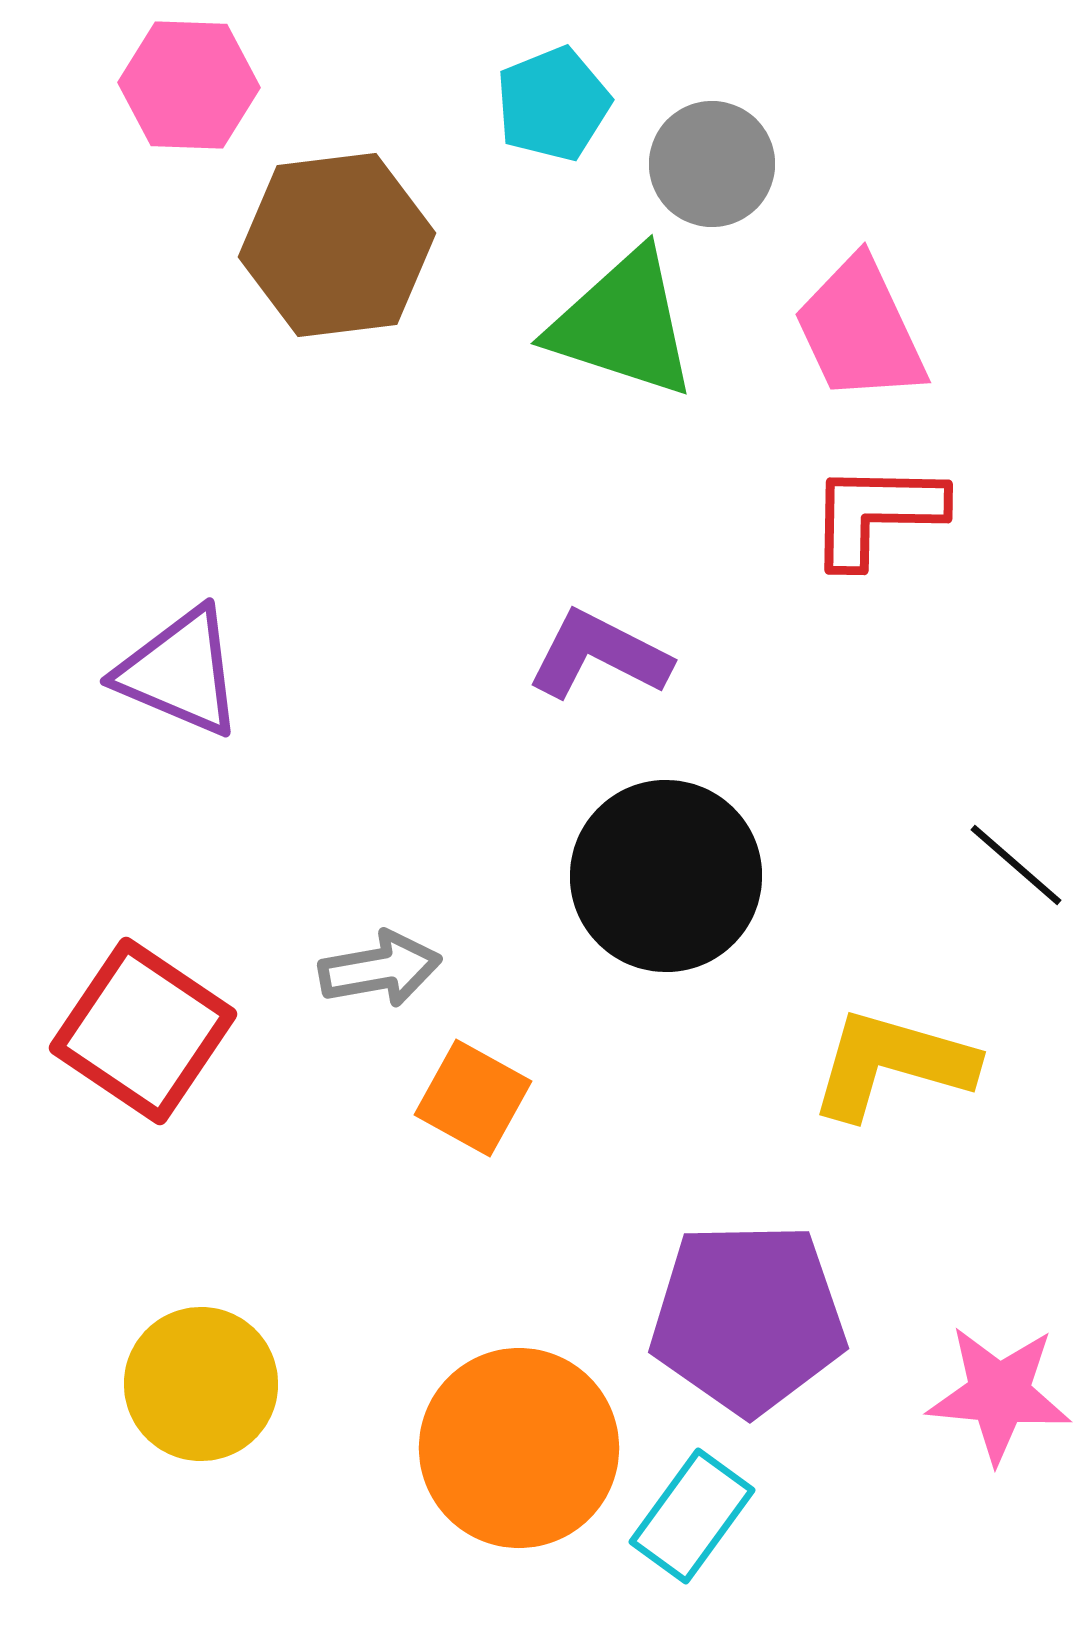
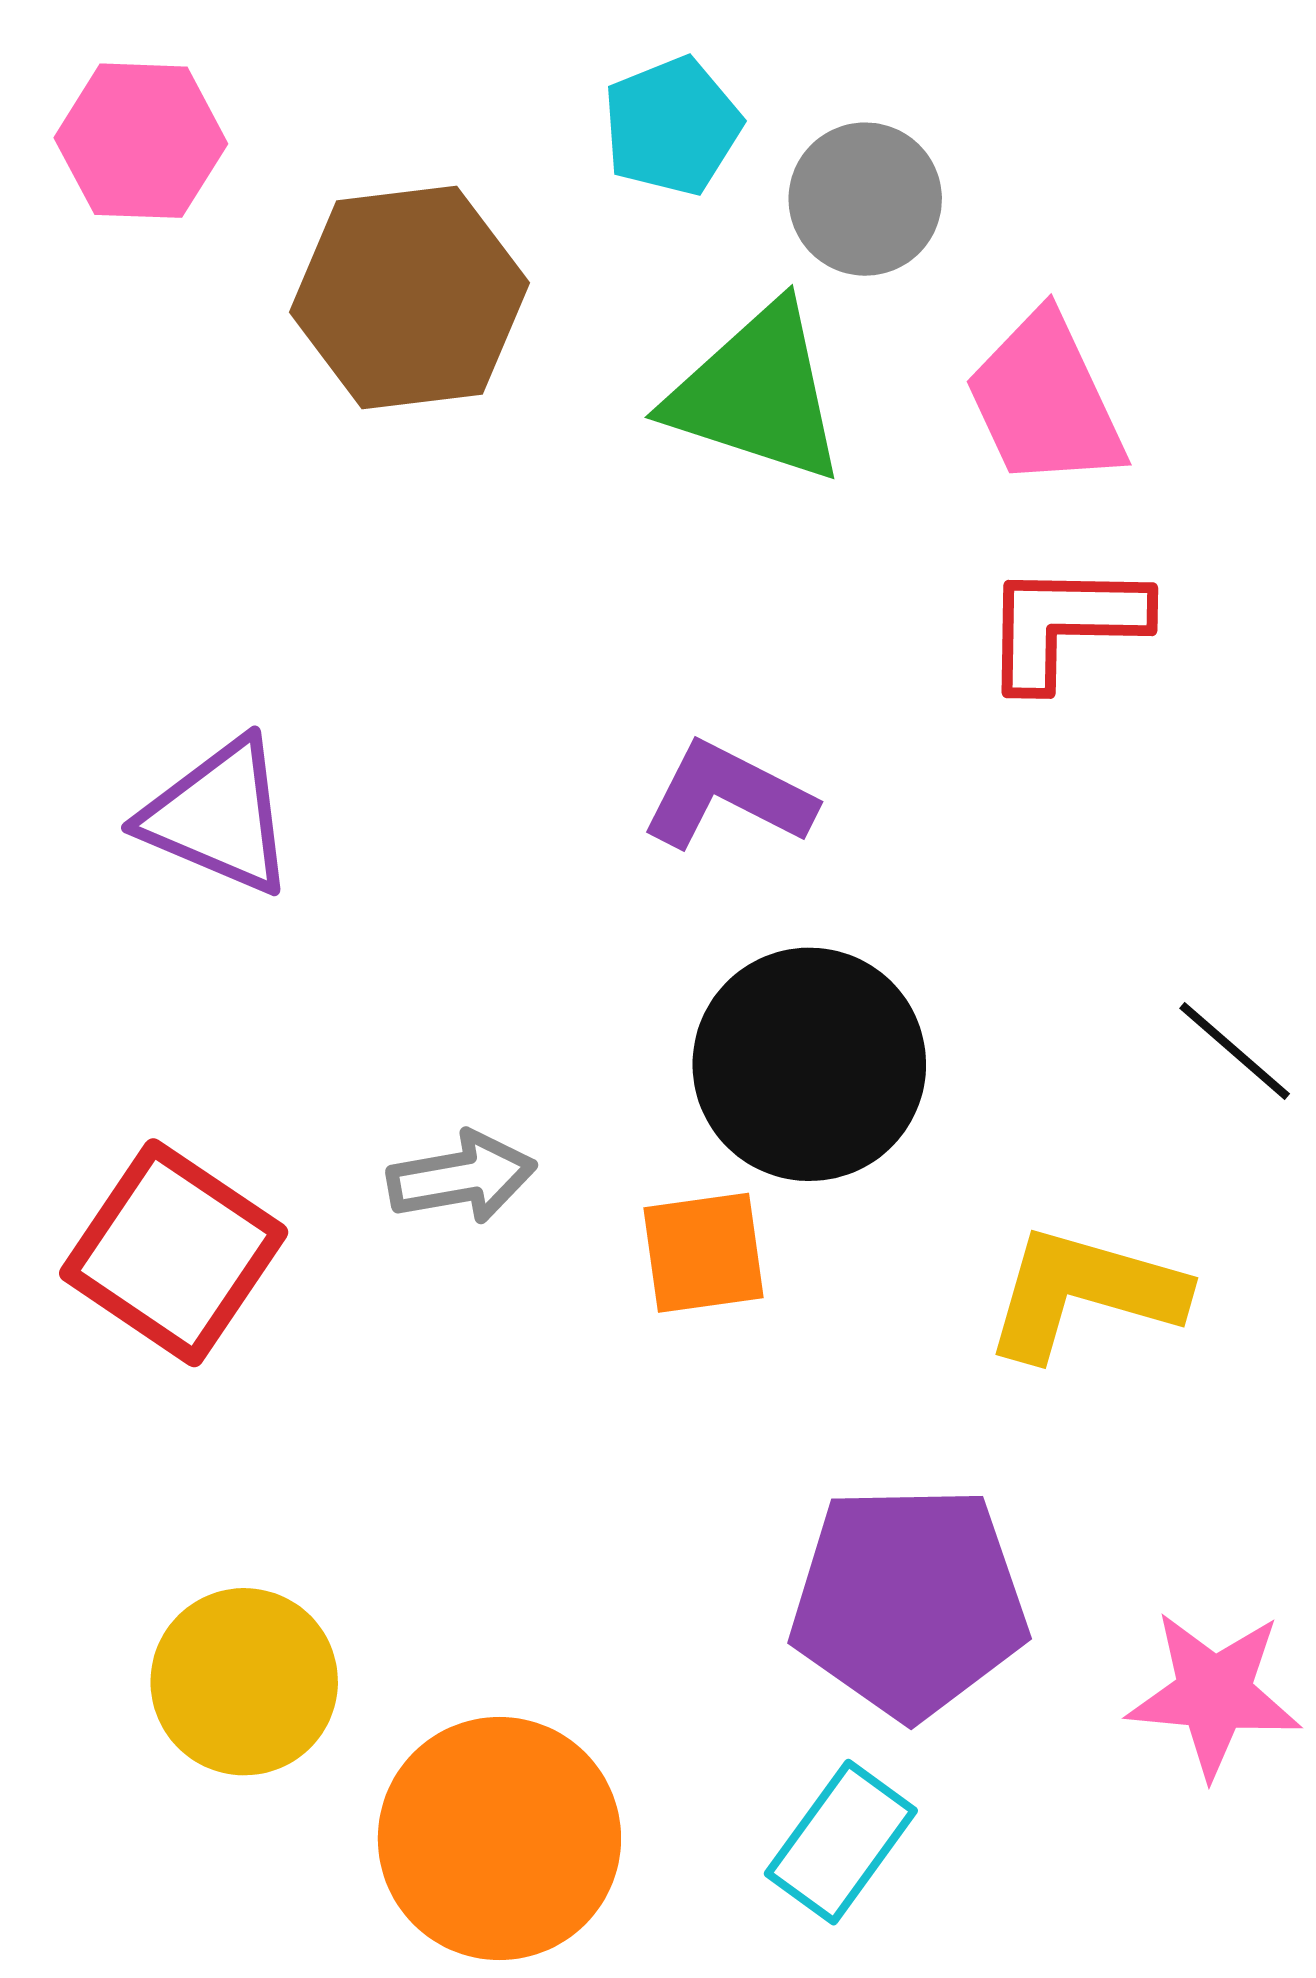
pink hexagon: (189, 85) -> (141, 141), moved
orange square: (473, 1098) -> (704, 1253), moved, turned -37
orange circle: (519, 1448) -> (499, 1838), moved

